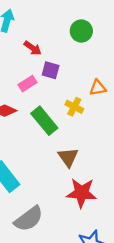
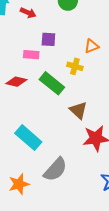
red arrow: (33, 48) -> (28, 13), moved
pink rectangle: (28, 84) -> (31, 55), turned 49

